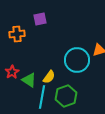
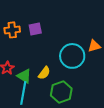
purple square: (40, 19) -> (35, 29), moved
cyan line: (42, 97) -> (23, 93), moved

